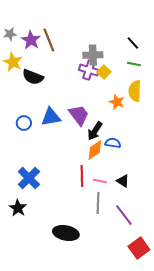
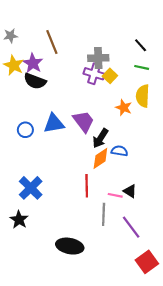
purple star: (31, 40) -> (33, 63), moved
pink line: (100, 181) -> (115, 195), moved

